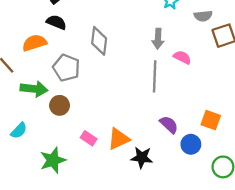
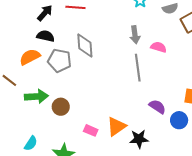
gray pentagon: (66, 68) -> (59, 61), moved
cyan semicircle: (19, 131) -> (31, 143), moved

